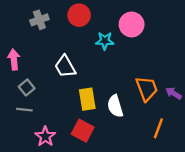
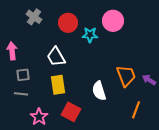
red circle: (79, 15) -> (68, 23), moved
gray cross: (39, 20) -> (34, 17), turned -35
gray square: (27, 87) -> (23, 75), turned 32
yellow rectangle: (87, 99) -> (58, 85), moved

